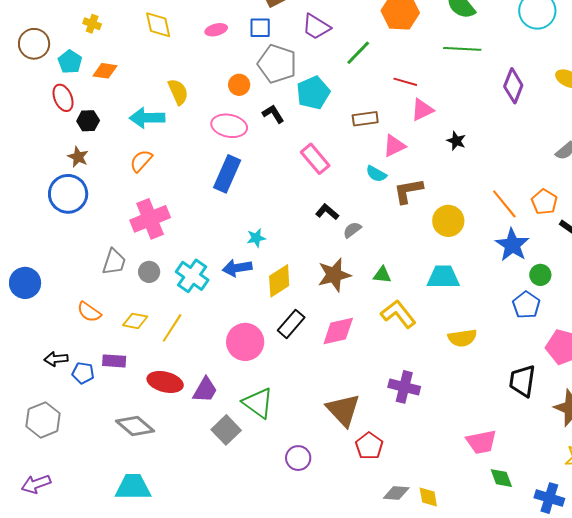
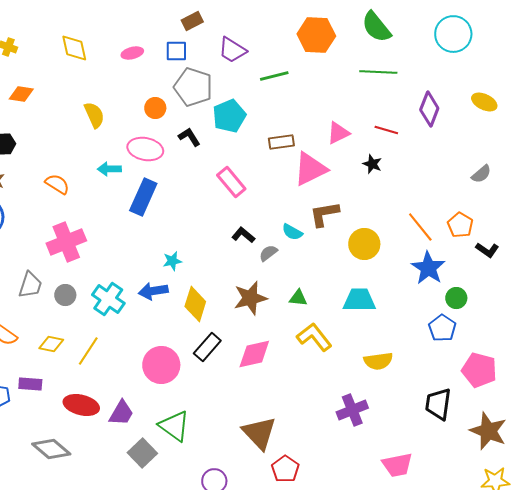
green line: (358, 53) -> (274, 76), turned 32
red line: (405, 82) -> (386, 130), moved
cyan arrow: (147, 118) -> (109, 169), moved, size x0.7
pink triangle: (394, 146) -> (310, 169), size x1.5
orange semicircle: (141, 161) -> (57, 184), turned 80
cyan semicircle: (376, 174) -> (292, 232), moved
yellow diamond: (279, 281) -> (195, 304), turned -40
purple cross: (404, 387) -> (352, 410), moved, turned -36

